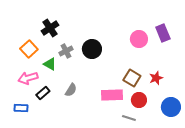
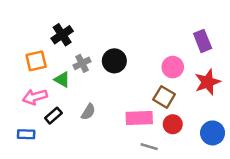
pink circle: (139, 39) -> (173, 67), moved
orange square: (29, 49) -> (36, 61), turned 30
red star: (156, 78) -> (208, 82), moved, size x1.5
gray line: (129, 118) -> (149, 147), moved

